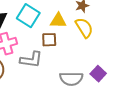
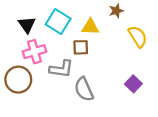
yellow semicircle: (84, 28) -> (138, 37), moved
gray semicircle: (71, 79) -> (84, 89), moved, turned 65

